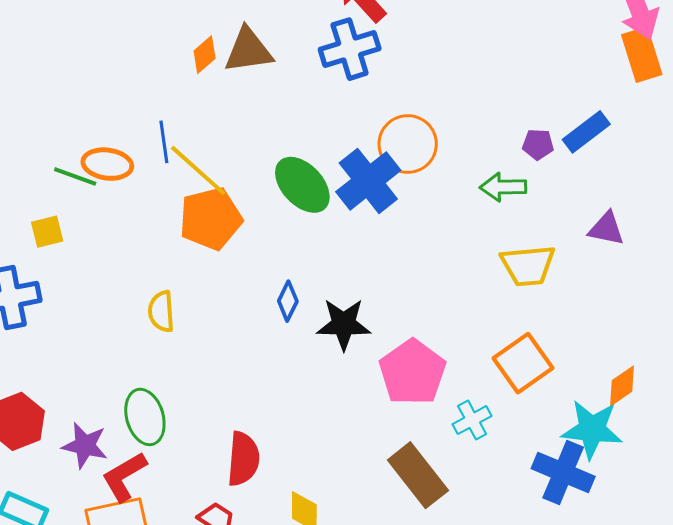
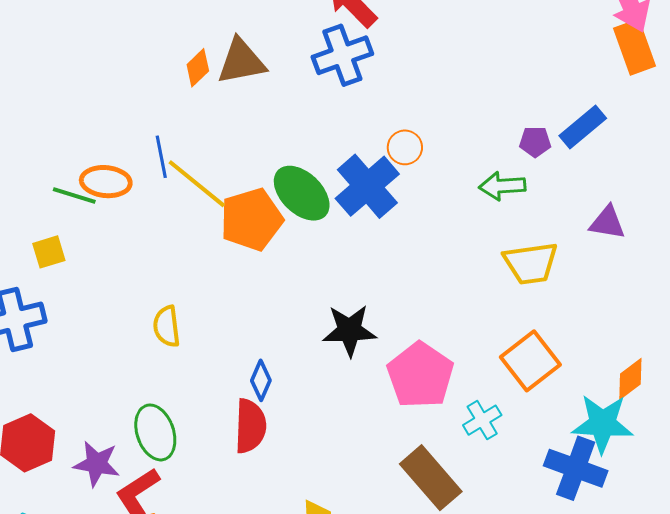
orange circle: (408, 144) -> (405, 147), size x0.6
orange pentagon: (211, 219) -> (251, 219), moved
blue diamond: (288, 301) -> (261, 380), moved
red semicircle: (243, 459) -> (250, 426), moved

